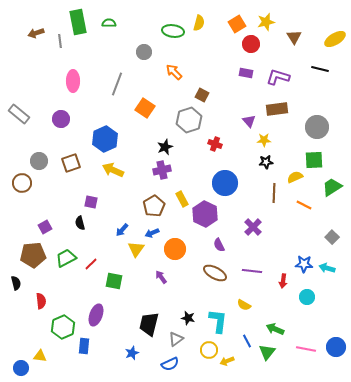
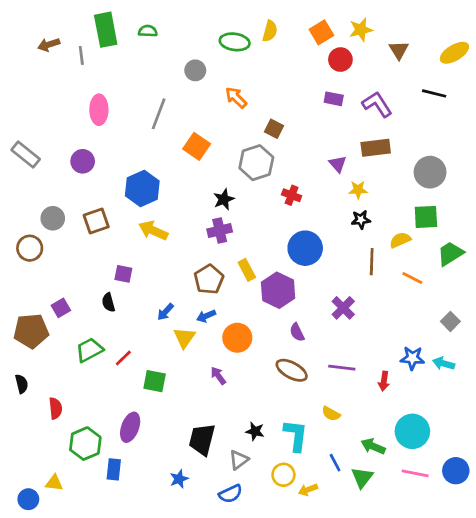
purple L-shape: (278, 77) -> (377, 104), turned 40
brown pentagon: (33, 255) -> (31, 331), moved
cyan circle: (307, 297) -> (412, 431), moved, size x1.6

